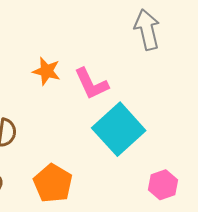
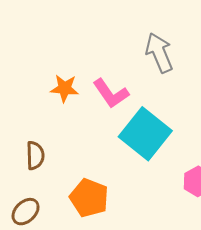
gray arrow: (147, 30) -> (159, 53), moved

